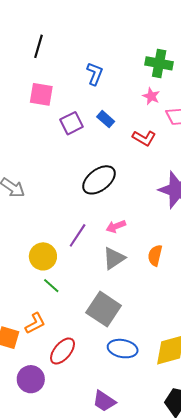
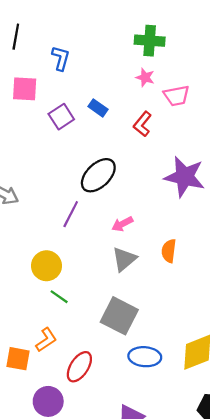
blue L-shape: (95, 74) -> (61, 58), moved
red L-shape: (144, 138) -> (142, 124), turned 105
purple line: (78, 235) -> (71, 214), moved

